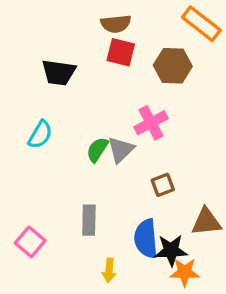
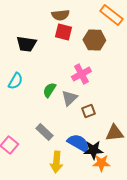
gray triangle: (121, 150) -> (69, 98), moved
gray rectangle: (89, 220) -> (44, 132), turned -48
blue semicircle: (146, 239) -> (78, 143), turned 125
yellow arrow: (109, 270) -> (56, 162), size x1.5

